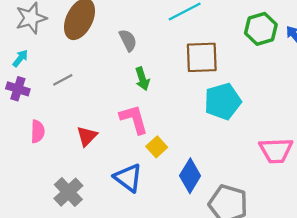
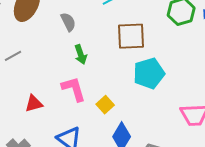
red triangle: (87, 136) -> (34, 104), turned 30
yellow square: (157, 147) -> (105, 105), moved

